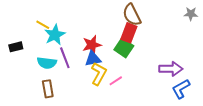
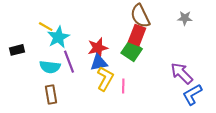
gray star: (191, 14) -> (185, 18), moved
purple arrow: (171, 69) -> (182, 73), turned -135
pink line: (116, 81) -> (123, 86), turned -56

